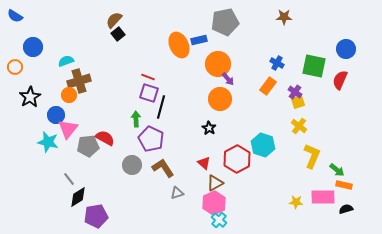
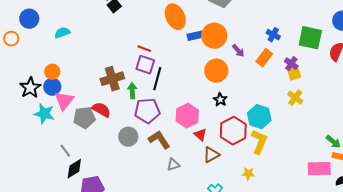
blue rectangle: (199, 40) -> (195, 36), moved
purple arrow: (228, 79) -> (238, 51), moved
brown cross: (79, 81) -> (112, 79), moved
orange circle: (69, 95) -> (52, 72), moved
black star: (30, 97) -> (30, 88), moved
black star: (209, 128) -> (220, 100), moved
purple pentagon: (151, 139) -> (147, 111), turned -30
yellow L-shape: (312, 156) -> (259, 142), moved
yellow star: (296, 202) -> (248, 174), moved
pink hexagon: (214, 203) -> (187, 116), moved

